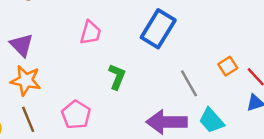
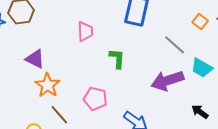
orange star: (26, 80) -> (47, 85), turned -30

